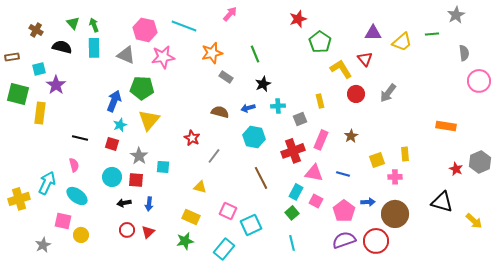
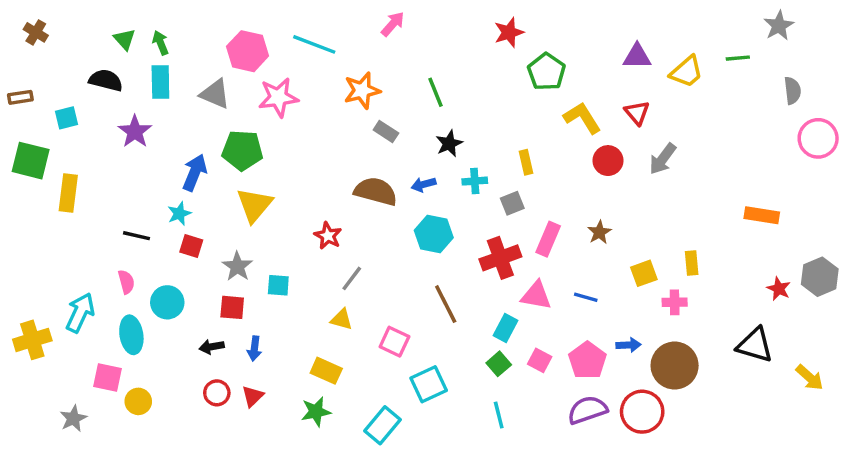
brown cross: (36, 30) -> (36, 32), moved
red triangle: (365, 59) -> (637, 113), moved
purple star: (56, 85) -> (135, 132), moved
yellow rectangle: (320, 101) -> (526, 162), moved
brown semicircle: (220, 112) -> (376, 191), size x1.4
cyan star: (120, 125) -> (179, 214), moved
gray line: (214, 156) -> (352, 278), moved
cyan circle: (112, 177) -> (167, 302), moved
cyan ellipse: (77, 196) -> (131, 335), turned 45
pink square: (316, 201) -> (540, 360), moved
pink square: (228, 211) -> (394, 342), moved

